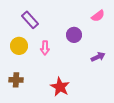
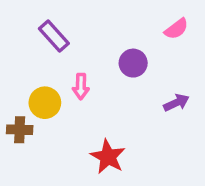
yellow circle: (19, 46) -> (45, 103), moved
brown cross: (16, 80) -> (20, 130), moved

